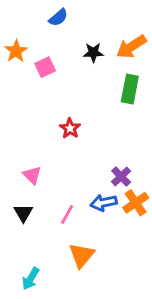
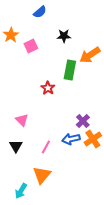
orange arrow: (131, 47) -> (90, 55), moved
green rectangle: (130, 89) -> (70, 70), moved
orange triangle: (82, 255) -> (42, 175), moved

